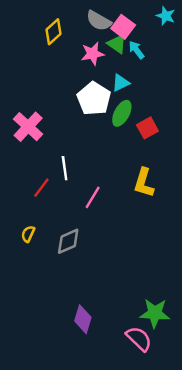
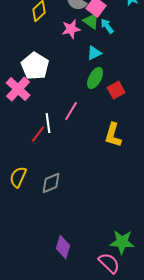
white pentagon: (94, 99) -> (35, 66), moved
red line: (41, 188) -> (38, 134), moved
pink line: (93, 197) -> (71, 111), moved
yellow semicircle: (28, 234) -> (18, 177), size x1.5

